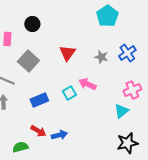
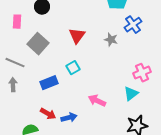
blue cross: (127, 53) -> (133, 25), moved
pink arrow: (87, 84) -> (97, 101), moved
cyan square: (69, 93) -> (73, 68), moved

